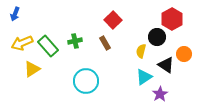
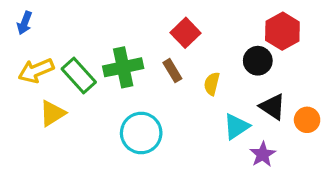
green cross: (75, 41) -> (123, 67), size x1.6
yellow semicircle: (141, 51) -> (212, 84), moved
orange circle: (184, 54) -> (307, 120), moved

